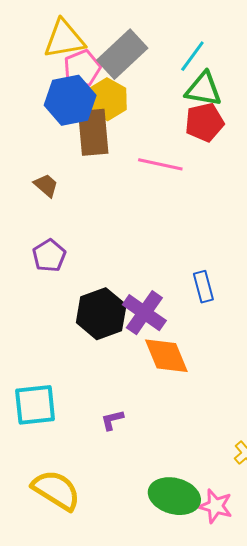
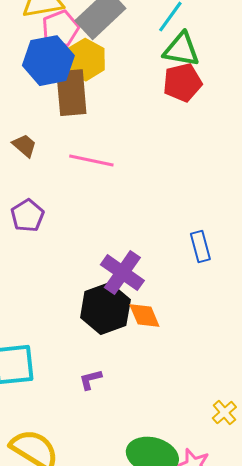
pink line: (160, 164) -> (91, 161), moved
blue rectangle: (203, 287) -> (200, 247), moved
black hexagon: (101, 314) -> (105, 309), moved
orange diamond: (166, 356) -> (144, 316), size x0.7

